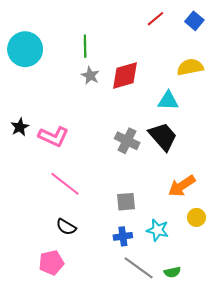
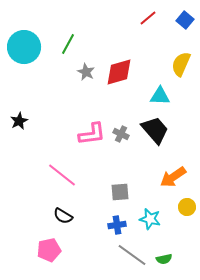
green line: (85, 46) -> (68, 44), moved, turned 30
yellow semicircle: (190, 67) -> (181, 64), turned -55
pink L-shape: (53, 136) -> (92, 134), moved, turned -32
gray cross: (127, 141) -> (121, 134), size x0.7

